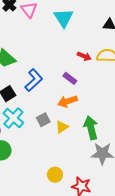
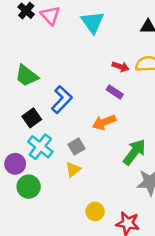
purple rectangle: (70, 78) -> (115, 92), moved
yellow triangle: (62, 127) -> (73, 169), moved
green arrow: (91, 128) -> (134, 152), turned 55

